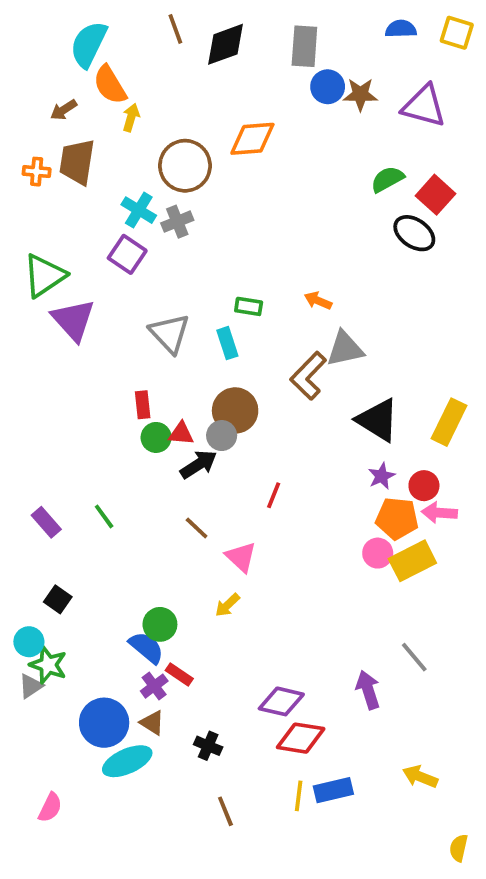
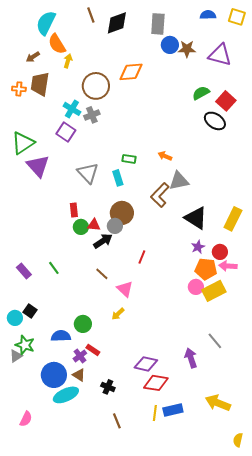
cyan circle: (29, 642) -> (15, 318), moved
blue semicircle: (146, 648) -> (61, 336), moved, turned -42
yellow arrow: (420, 777) -> (218, 403), size x1.4

